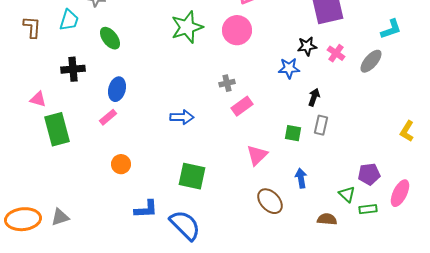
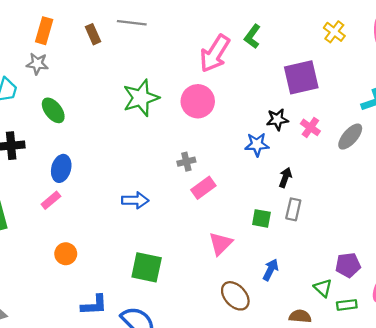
blue arrow: (301, 178) -> (271, 270), turned 36

